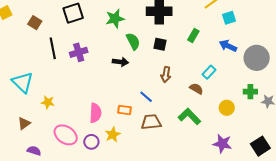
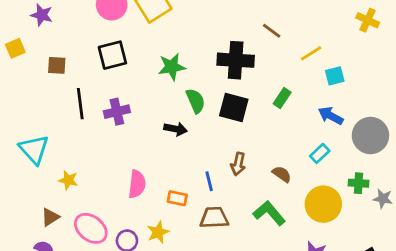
brown square: (35, 23) -> (57, 65), turned -32
black square: (160, 44) -> (234, 107), size x1.5
cyan rectangle: (209, 72) -> (320, 153), moved
brown arrow: (166, 75) -> (238, 164), moved
blue line: (146, 97) -> (209, 181), turned 32
yellow circle: (227, 108) -> (323, 204), size x1.6
pink semicircle: (95, 113) -> (137, 184), moved
brown triangle: (24, 123) -> (50, 217), moved

